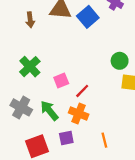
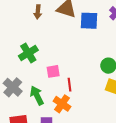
blue square: (88, 17) -> (89, 21), turned 30
red line: (82, 91) -> (70, 85), turned -64

